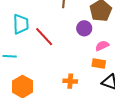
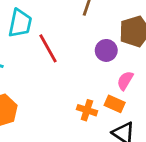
pink semicircle: (102, 46) -> (125, 81), turned -48
orange cross: (70, 81) -> (87, 110), moved

